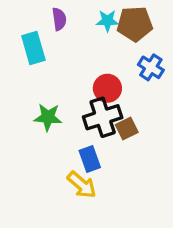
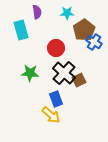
brown pentagon: (135, 24) -> (84, 30), moved, turned -30
red circle: (107, 88) -> (56, 48), moved
black cross: (103, 117) -> (64, 73), turned -30

